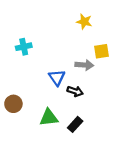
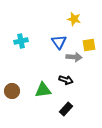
blue triangle: (57, 78) -> (59, 42), moved
green triangle: (49, 118) -> (43, 90), moved

